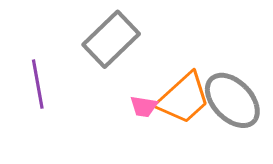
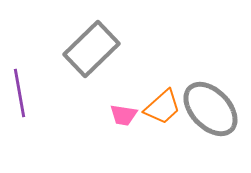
orange trapezoid: (183, 98) -> (162, 107), size x0.7

